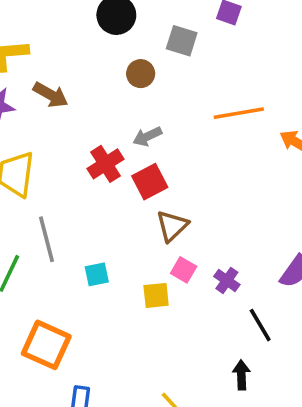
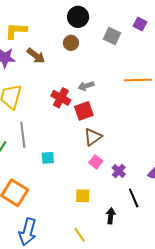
brown circle: (141, 74) -> (71, 43), moved
red cross: (106, 164) -> (61, 98), turned -36
yellow square: (156, 295) -> (83, 196), moved
black arrow: (241, 375) -> (111, 216), moved

